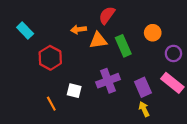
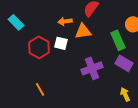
green rectangle: (123, 46) -> (118, 40), moved
purple rectangle: (143, 87) -> (124, 63), moved, turned -36
white square: (74, 91) -> (61, 43), moved

